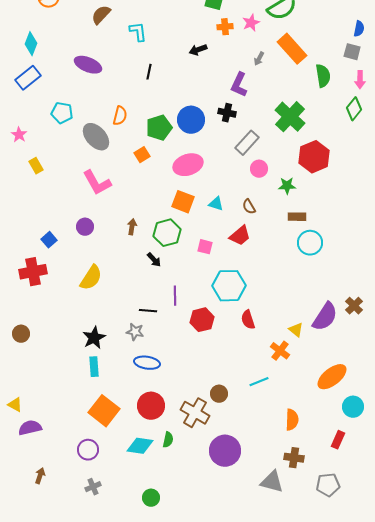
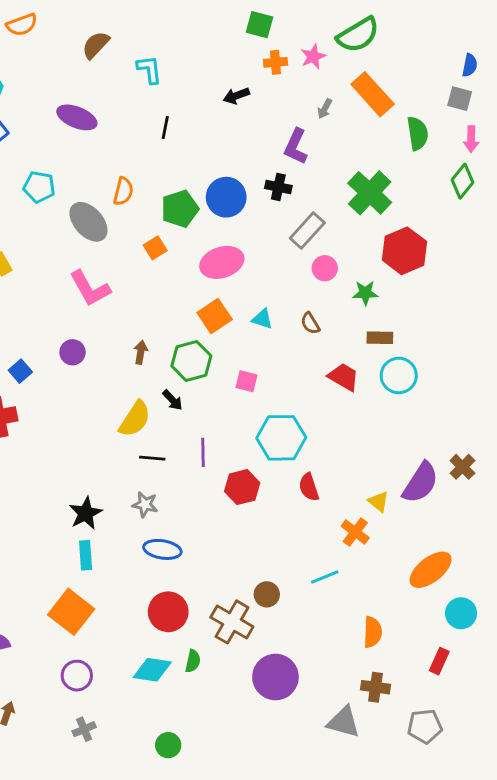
orange square: (183, 202) -> (215, 316), turned 35
red trapezoid: (240, 236) -> (344, 377), moved, turned -110
yellow semicircle: (91, 278) -> (135, 419), moved
black line: (148, 311) -> (152, 458), moved
orange square: (104, 411) -> (71, 612), moved

